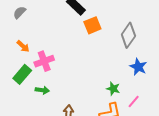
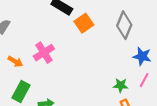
pink cross: (44, 61) -> (44, 53), moved
pink line: (134, 102) -> (144, 80), moved

